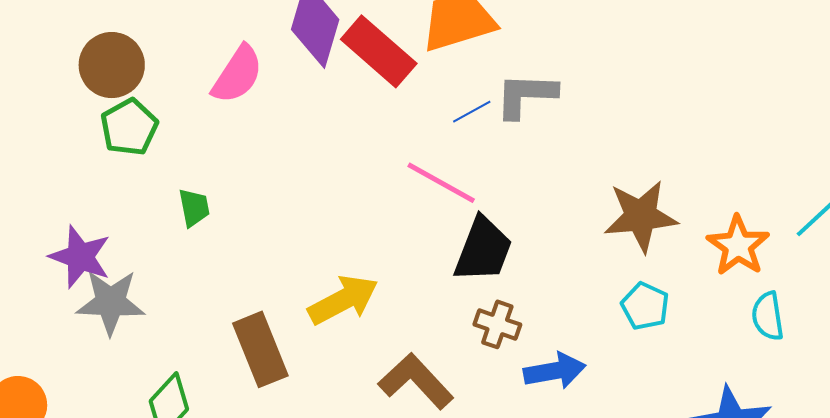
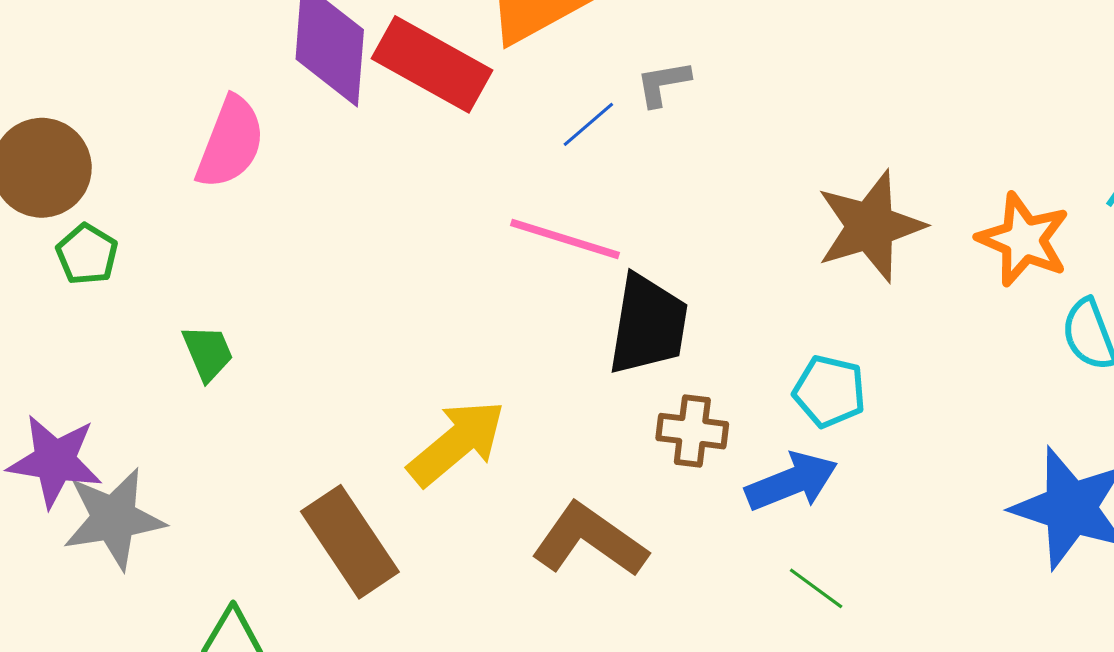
gray L-shape: (526, 95) -> (663, 83), size x0.6
green pentagon: (129, 127) -> (87, 254), size x0.7
cyan pentagon: (645, 306) -> (829, 391), moved

